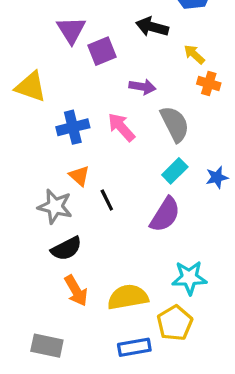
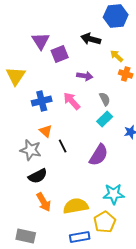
yellow triangle: (31, 87) -> (16, 76), turned 45
gray semicircle: (175, 124) -> (105, 99), size x0.6
cyan rectangle: (175, 171) -> (105, 119), moved

